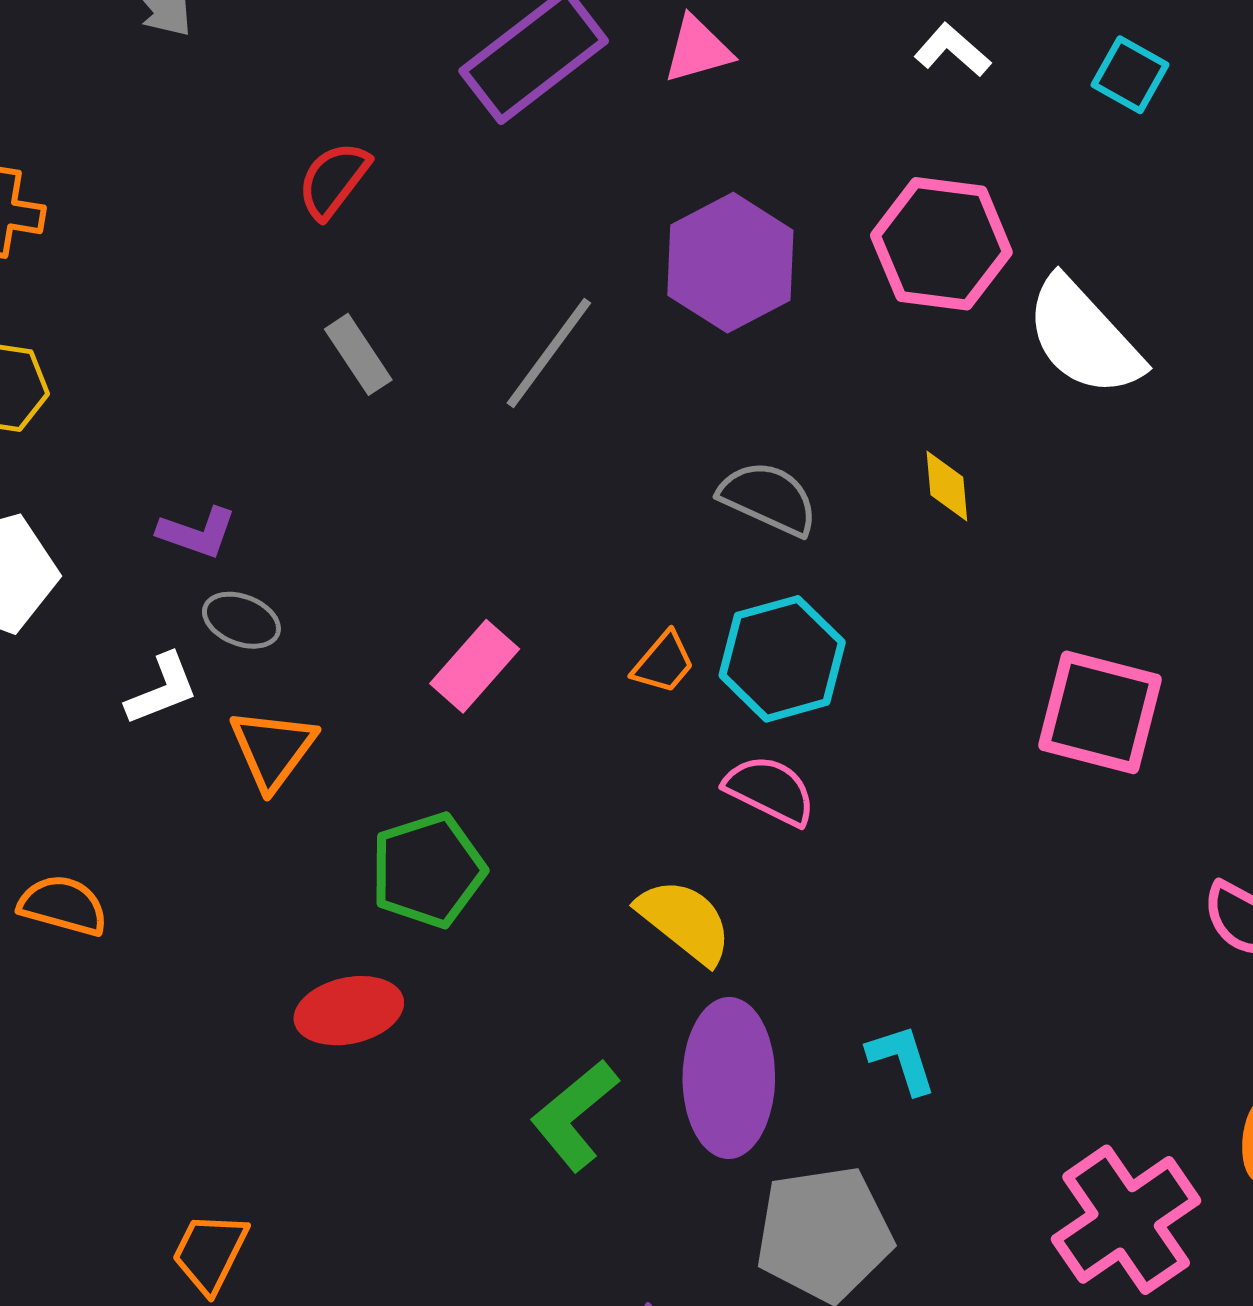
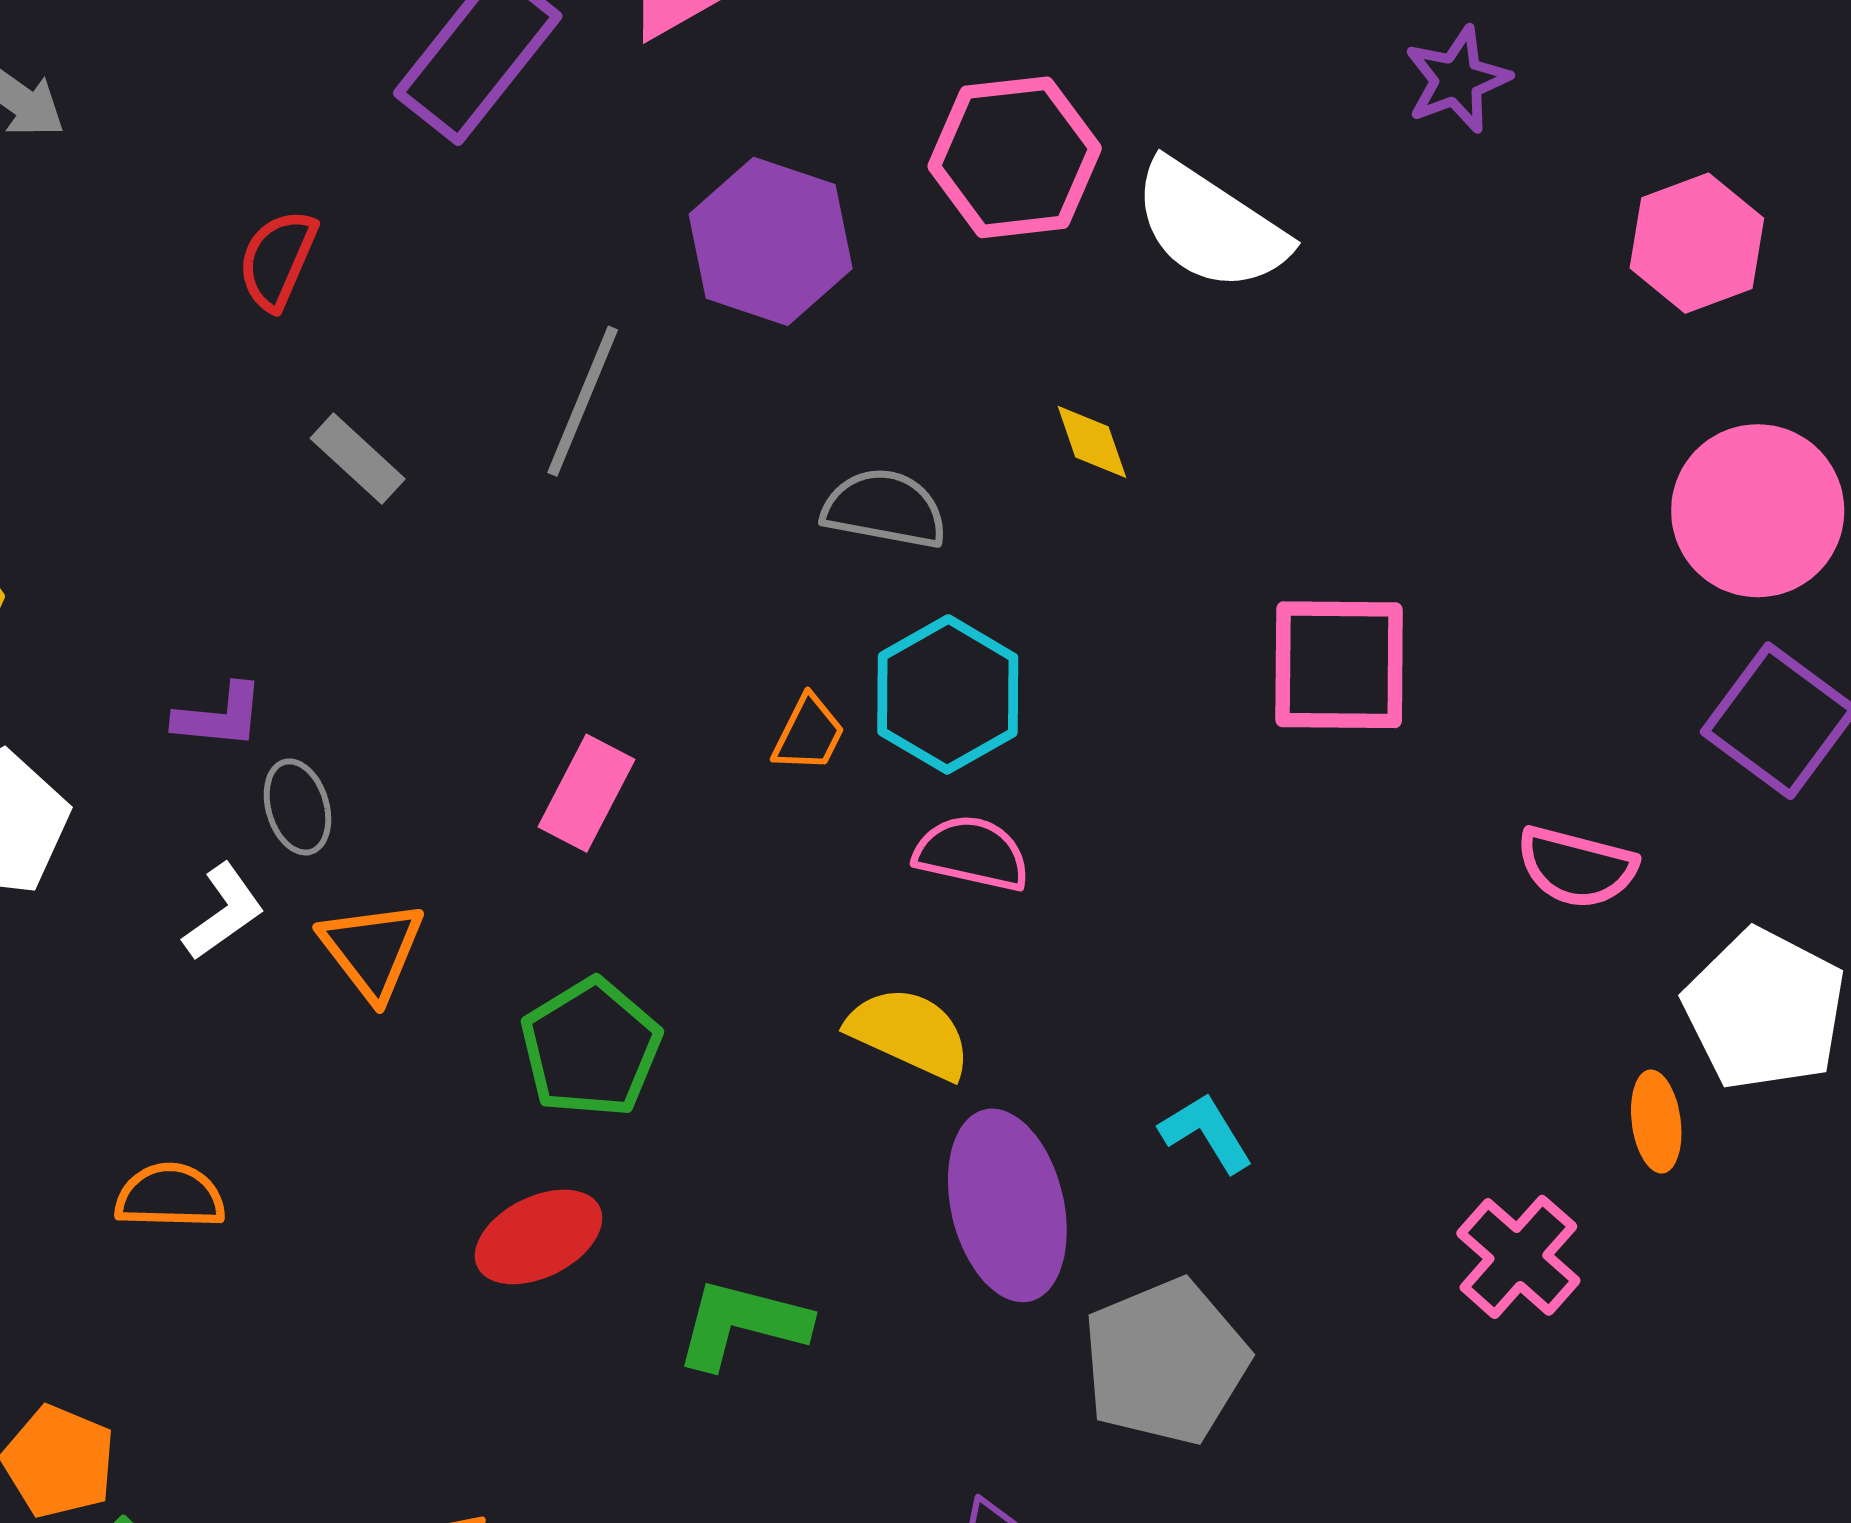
gray ellipse: (241, 620) -> (297, 807), turned 66
green L-shape: (574, 1115) -> (742, 1324), moved, turned 68
pink cross: (1126, 1220) -> (1518, 1257), size x0.7

